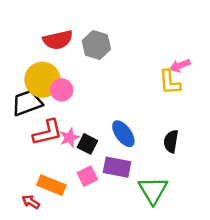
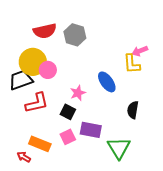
blue ellipse: (123, 134) -> (107, 82), moved
pink star: (69, 138) -> (78, 93), moved

